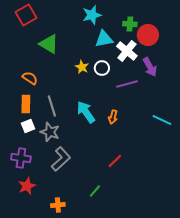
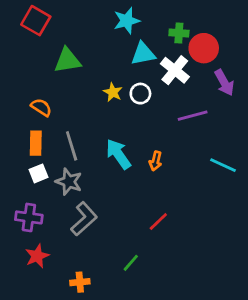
red square: (26, 15) -> (36, 21), turned -30
green triangle: (49, 44) -> (67, 61), turned -40
purple arrow: (150, 67) -> (224, 83), moved
purple line: (127, 84) -> (193, 116), moved

